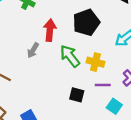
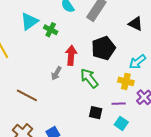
yellow cross: (95, 62) -> (126, 81), moved
cyan square: (114, 106) -> (121, 123), moved

